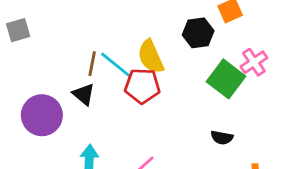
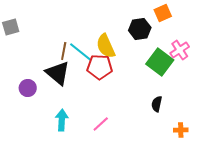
black triangle: (84, 94) -> (58, 73), size x1.5
purple circle: (42, 115) -> (28, 88), size x0.6
black semicircle: (222, 138) -> (157, 104), turned 91

